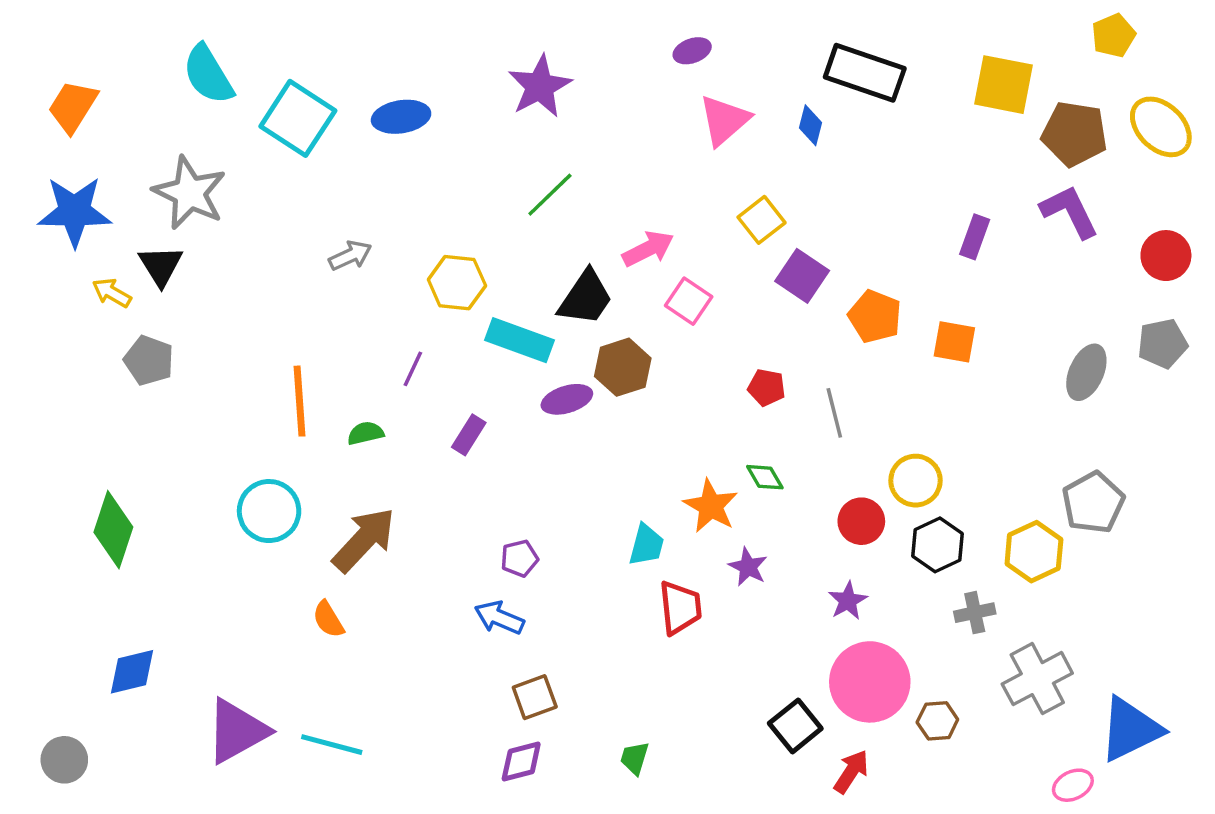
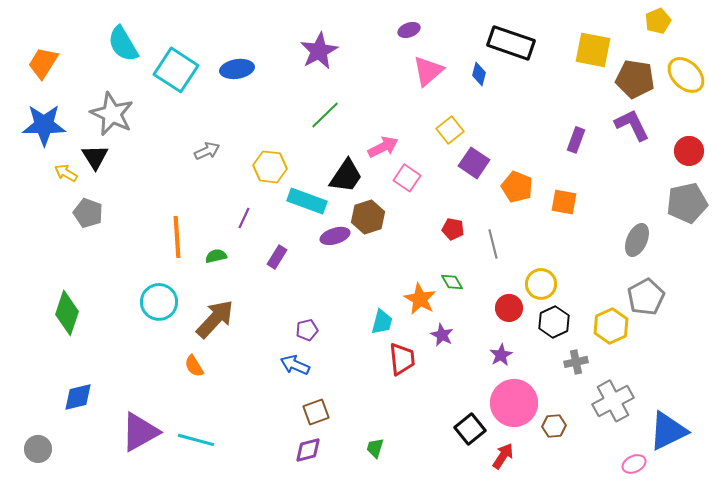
gray pentagon: (1163, 344) -> (687, 203), size x1.4
gray ellipse: (1086, 372) -> (637, 240), moved

